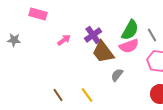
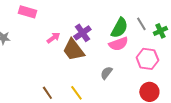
gray line: (152, 35) -> (141, 24), moved
brown trapezoid: (103, 52) -> (73, 50), moved

